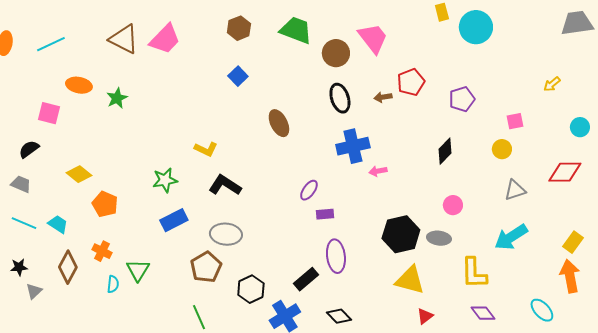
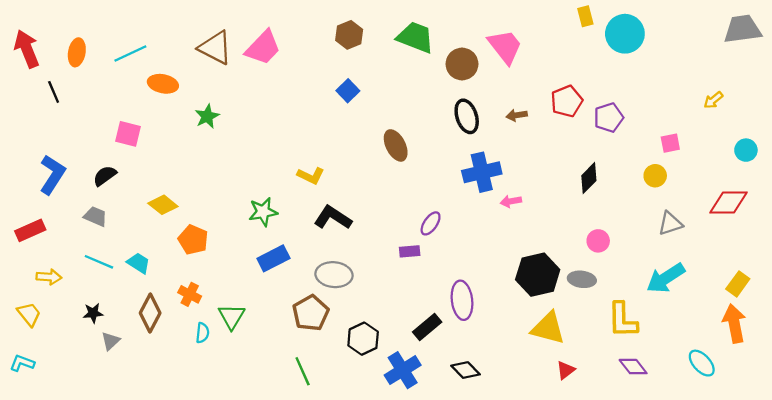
red pentagon: (411, 82) -> (567, 101), moved
orange ellipse: (79, 85) -> (163, 84), moved
purple rectangle: (325, 214) -> (410, 251), moved

